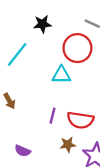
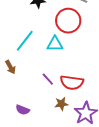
cyan line: (17, 54) -> (25, 41), moved
purple line: (52, 116) -> (48, 79), turned -56

